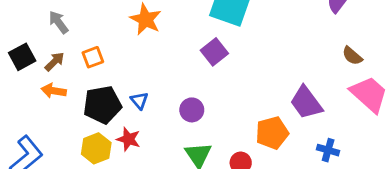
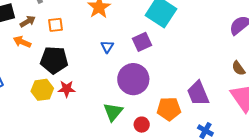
blue triangle: (139, 101) -> (107, 47), moved
purple circle: (192, 110) -> (133, 79), moved, size x1.8
red star: (128, 139) -> (67, 89), turned -30

